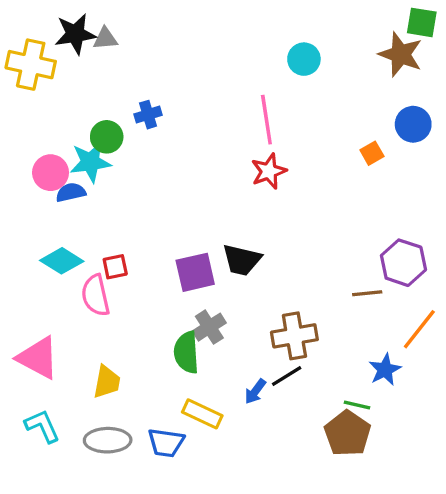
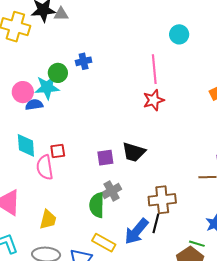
cyan diamond: (62, 261) -> (26, 145), turned 50
purple square: (195, 272) -> (105, 158), size x0.7
black line: (287, 376) -> (156, 223), turned -48
blue arrow: (255, 391) -> (136, 231), size x1.8

